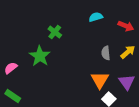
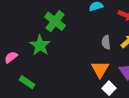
green cross: (55, 32) -> (55, 21), size x1.5
green rectangle: (13, 96) -> (27, 82), moved

